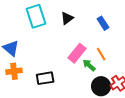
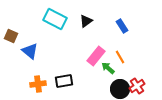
cyan rectangle: (36, 16) -> (55, 19), turned -45
orange cross: (14, 71) -> (38, 84), moved

